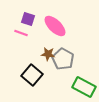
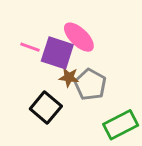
purple square: (28, 19) -> (57, 53), moved, size x1.6
green rectangle: (84, 87) -> (121, 125), turned -55

